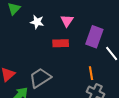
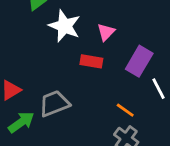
white star: (37, 22) -> (65, 26), size x1.6
orange line: (91, 73) -> (125, 110), turned -56

